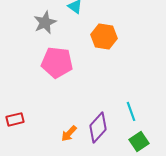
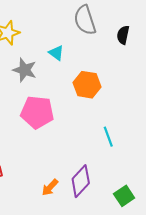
gray star: (45, 22) -> (25, 70), turned -30
cyan line: (131, 111) -> (108, 137), moved

